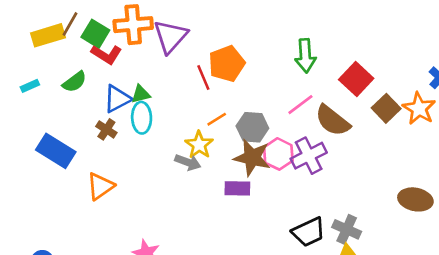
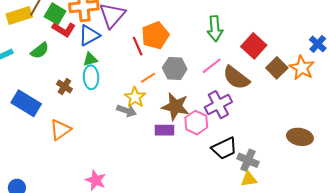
blue triangle: (117, 99) -> (89, 35), moved
gray hexagon: (252, 127) -> (175, 68), moved
pink hexagon: (278, 154) -> (196, 123), moved
black trapezoid: (309, 232) -> (224, 148), moved

